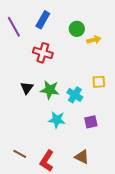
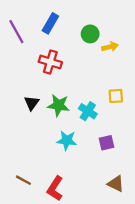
brown triangle: (82, 157) -> (116, 184), moved

